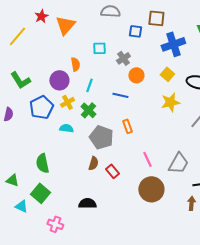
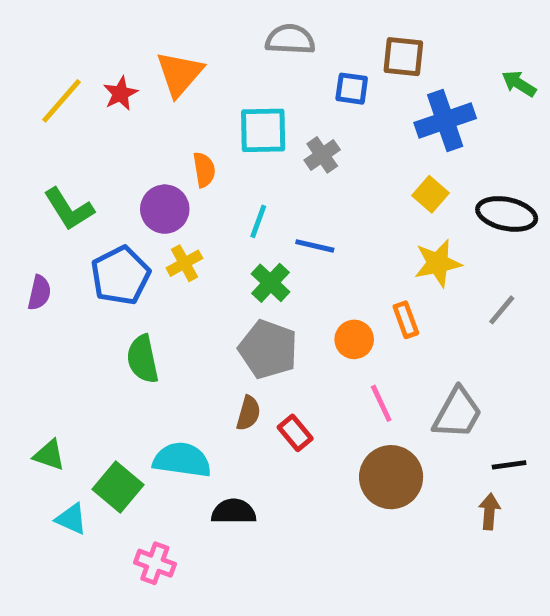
red star: (41, 16) -> (121, 93), moved
cyan square: (99, 48) -> (263, 130), size x1.5
orange circle: (136, 75) -> (354, 339), moved
cyan line: (89, 85) -> (258, 221), moved
green cross: (88, 110) -> (271, 283), moved
orange rectangle: (127, 126) -> (406, 320), moved
cyan semicircle: (66, 128) -> (182, 460), moved, size x1.6
green semicircle: (42, 163) -> (143, 359), moved

